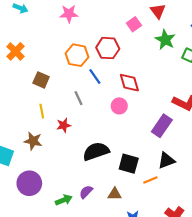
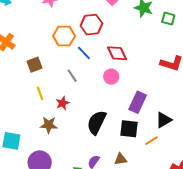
brown square: (41, 80) -> (34, 65), turned -35
purple rectangle: (162, 126) -> (138, 102), moved
brown star: (33, 141) -> (49, 125), moved
black semicircle: (96, 151) -> (97, 122), turned -35

